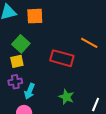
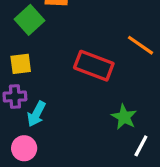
green square: (21, 44) -> (30, 20), moved
green star: (66, 97) -> (124, 117), moved

